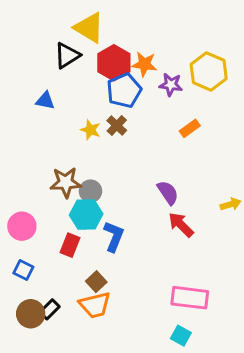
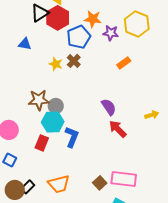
red hexagon: (114, 63) -> (58, 18), moved
brown square: (96, 282) -> (100, 183), moved

